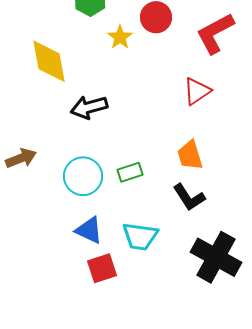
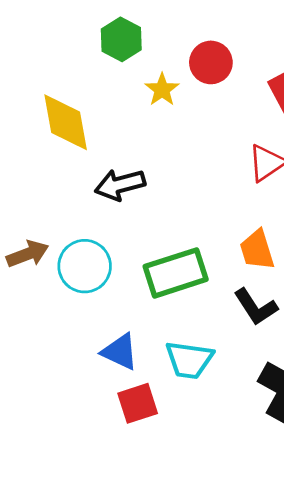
green rectangle: (130, 172) -> (176, 273), size x1.8
cyan circle: (83, 176) -> (85, 266), moved

